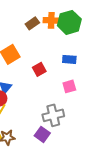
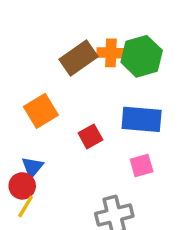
brown rectangle: (32, 23) -> (78, 58), size x1.5
blue rectangle: (69, 59) -> (142, 119), size x1.6

